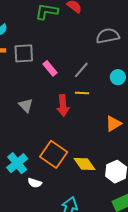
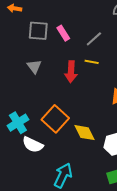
gray square: (24, 53) -> (38, 31), moved
white semicircle: (35, 183) -> (33, 145), size x1.5

